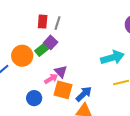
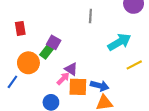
red rectangle: (43, 22) -> (20, 28), moved
gray line: (58, 23) -> (90, 16), moved
blue arrow: (84, 94) -> (100, 86), turned 72

